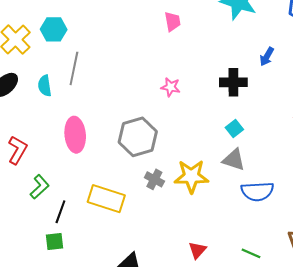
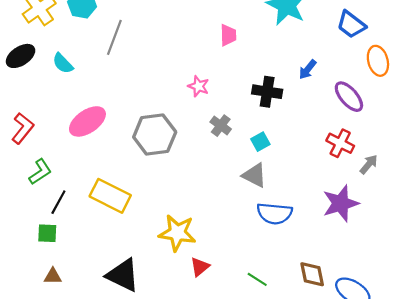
pink trapezoid: (172, 21) -> (228, 35), moved
gray line: (74, 68) -> (114, 37), moved
cyan semicircle: (45, 86) -> (63, 63), turned -45
pink ellipse: (75, 135) -> (87, 121), turned 52
yellow star: (191, 176) -> (177, 233), moved
gray cross: (154, 179) -> (221, 126), moved

